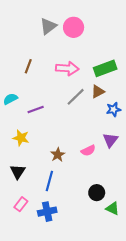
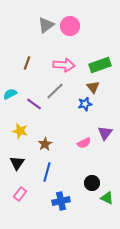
brown triangle: (98, 92) -> (93, 87), turned -40
gray line: (76, 97) -> (55, 91), moved
purple line: (36, 109) -> (34, 104), turned 56
blue star: (114, 109) -> (85, 104), moved
brown star: (58, 155) -> (45, 144), moved
blue cross: (47, 212) -> (61, 201), moved

